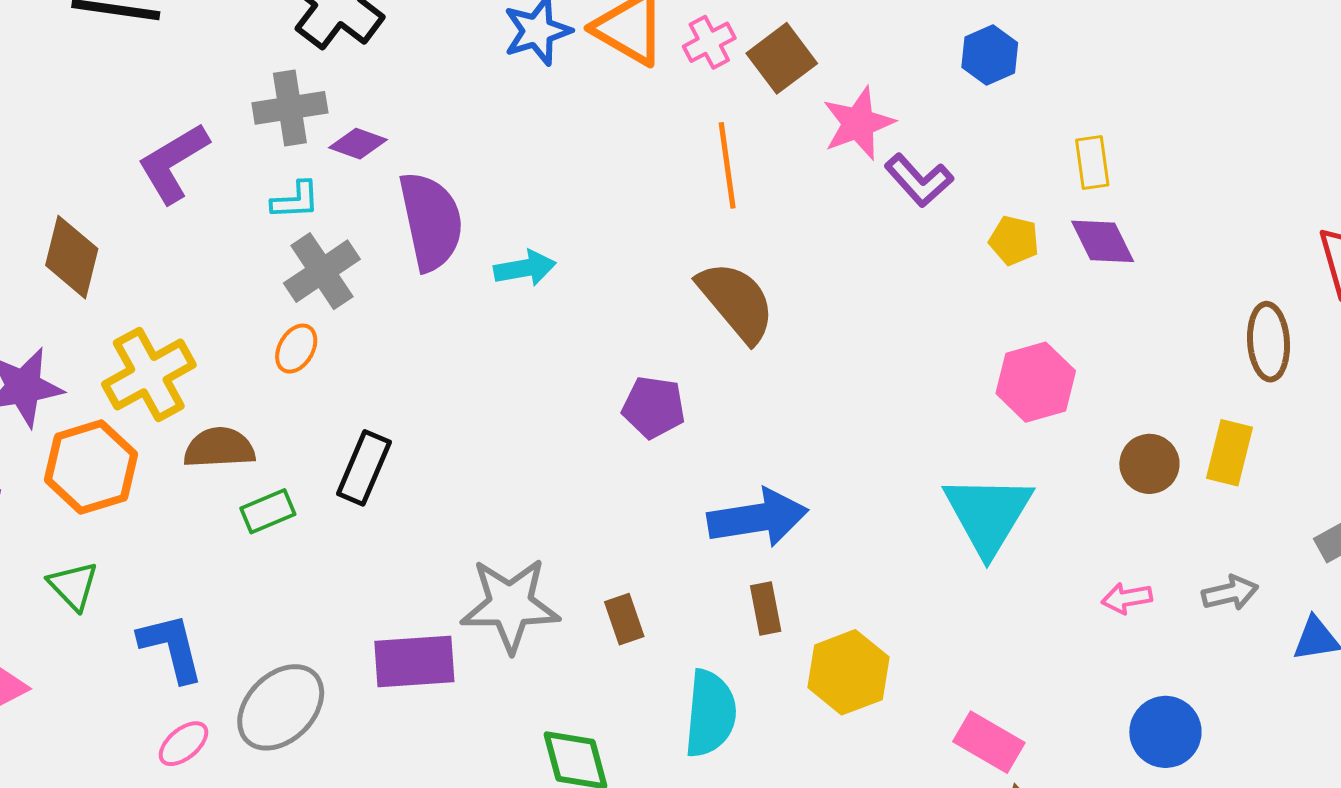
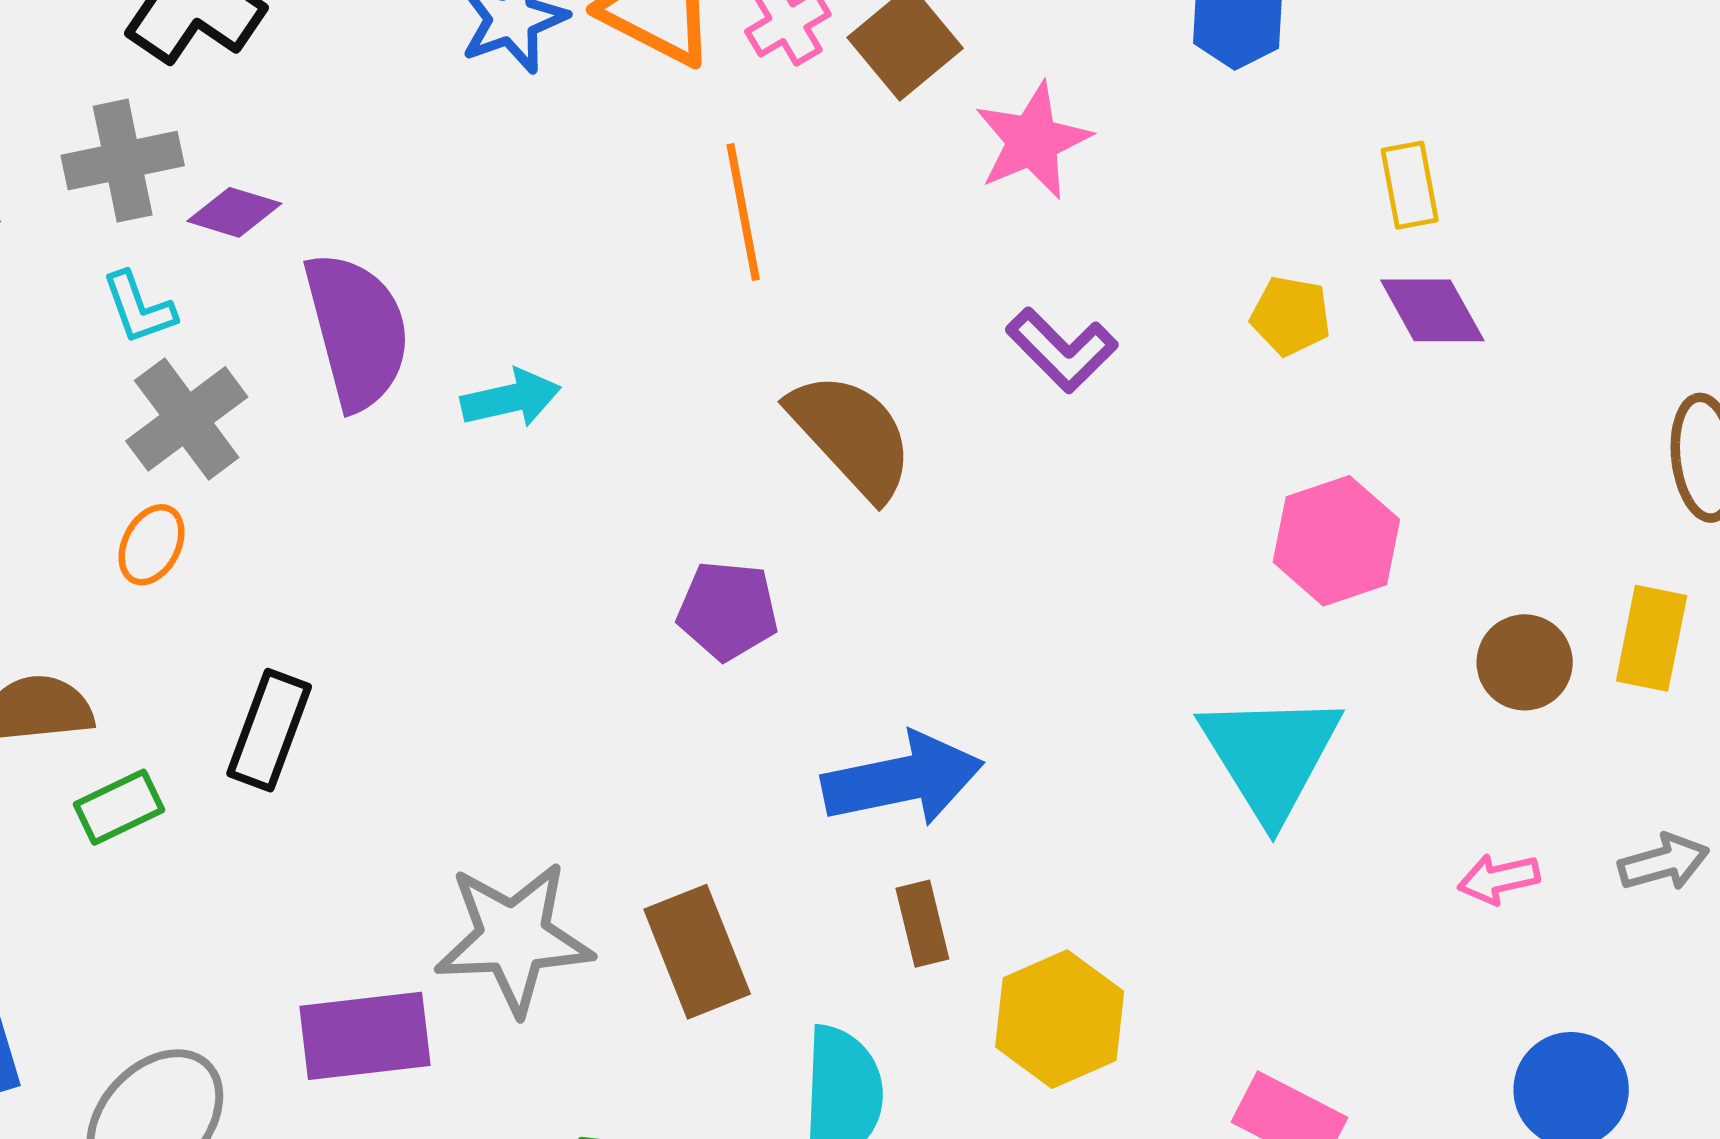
orange line: (727, 165) -> (743, 212), moved
purple L-shape: (919, 180) -> (1062, 350), moved
cyan L-shape: (296, 200) -> (139, 308), turned 76
brown rectangle: (624, 619) -> (697, 952), size x1.6

